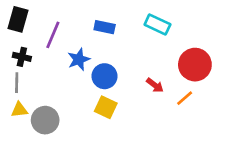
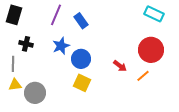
cyan rectangle: (157, 25) -> (154, 14), moved
blue rectangle: (105, 27) -> (81, 21), turned 42
purple line: (53, 35) -> (56, 15), moved
black cross: (22, 57) -> (26, 44), moved

